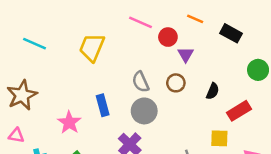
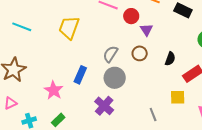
gray semicircle: (141, 82) -> (111, 54), turned 60
blue rectangle: (103, 105) -> (80, 75), turned 42
pink triangle: (16, 136) -> (10, 103), turned -32

